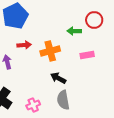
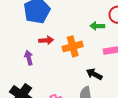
black arrow: (58, 78) -> (94, 74), moved

